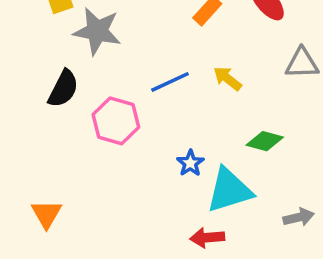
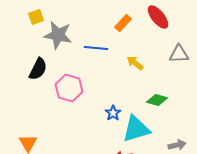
blue line: (170, 82) -> (96, 48), moved, turned 30

